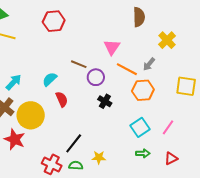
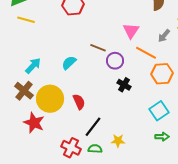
gray arrow: (149, 64) -> (164, 36), moved
red semicircle: (62, 99) -> (79, 102), moved

